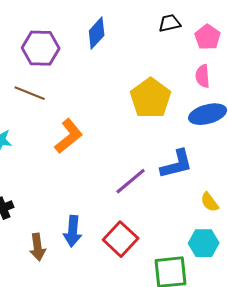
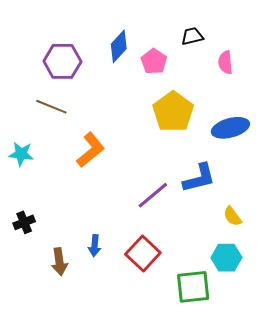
pink pentagon: (208, 37) -> (154, 61), moved
pink semicircle: (203, 76) -> (225, 62), moved
blue arrow: (73, 231) -> (95, 246), size x0.7

